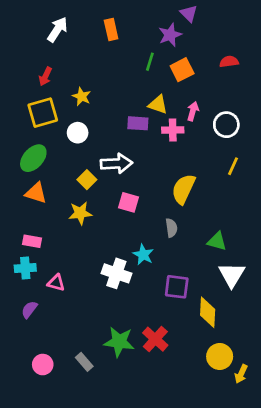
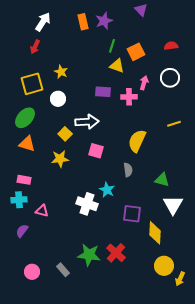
purple star: (170, 35) -> (104, 21), moved
red arrow: (45, 76) -> (35, 47), moved
yellow triangle: (158, 105) -> (117, 66), moved
white circle: (226, 125) -> (170, 78), moved
yellow line: (233, 166) -> (174, 124), turned 48

